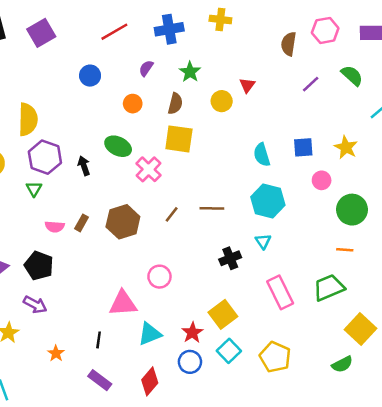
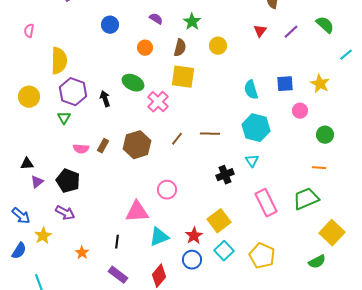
purple semicircle: (146, 68) -> (156, 19), turned 88
red triangle: (247, 85) -> (260, 31), moved
green circle: (352, 210) -> (325, 135), size x0.7

